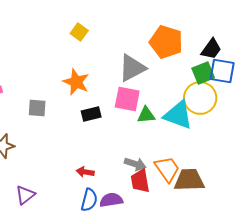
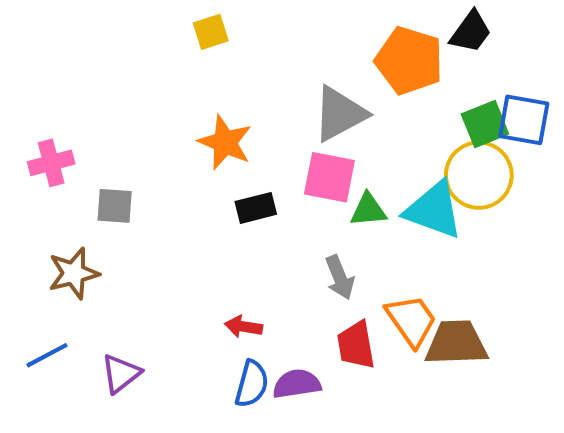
yellow square: (79, 32) -> (211, 32), moved, turned 36
black trapezoid: (211, 49) -> (471, 32), moved
gray square: (37, 108) -> (115, 206), moved
gray arrow: (135, 164) -> (340, 277), moved, turned 50

